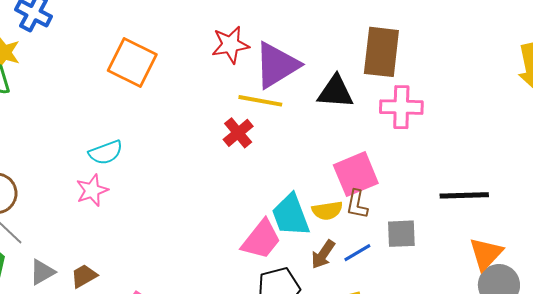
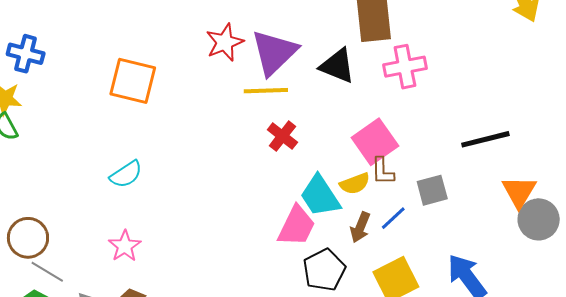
black triangle: (335, 92) -> (337, 66), turned 30
red cross: (238, 133) -> (282, 136), moved
pink star: (92, 190) -> (125, 246), moved

